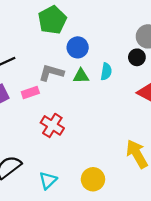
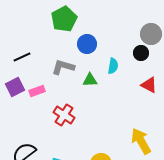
green triangle: (81, 76) -> (90, 80), moved
pink rectangle: (30, 92) -> (37, 91), moved

